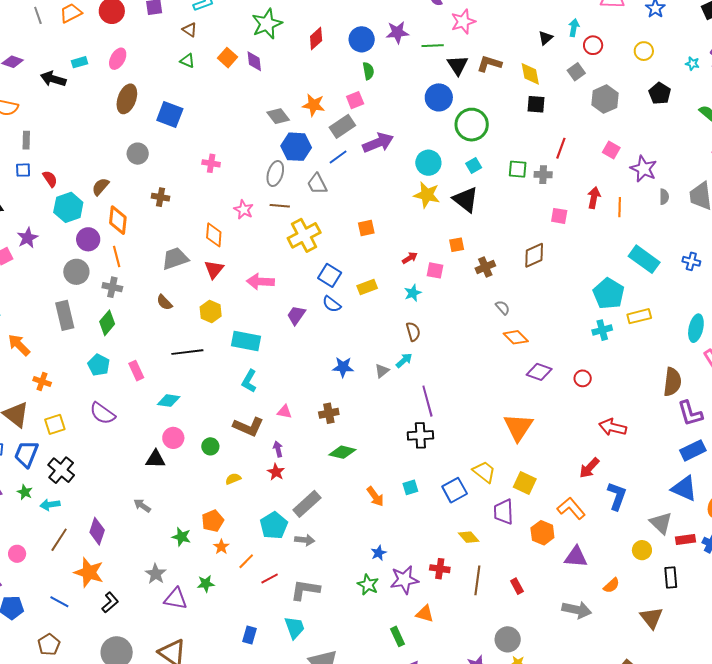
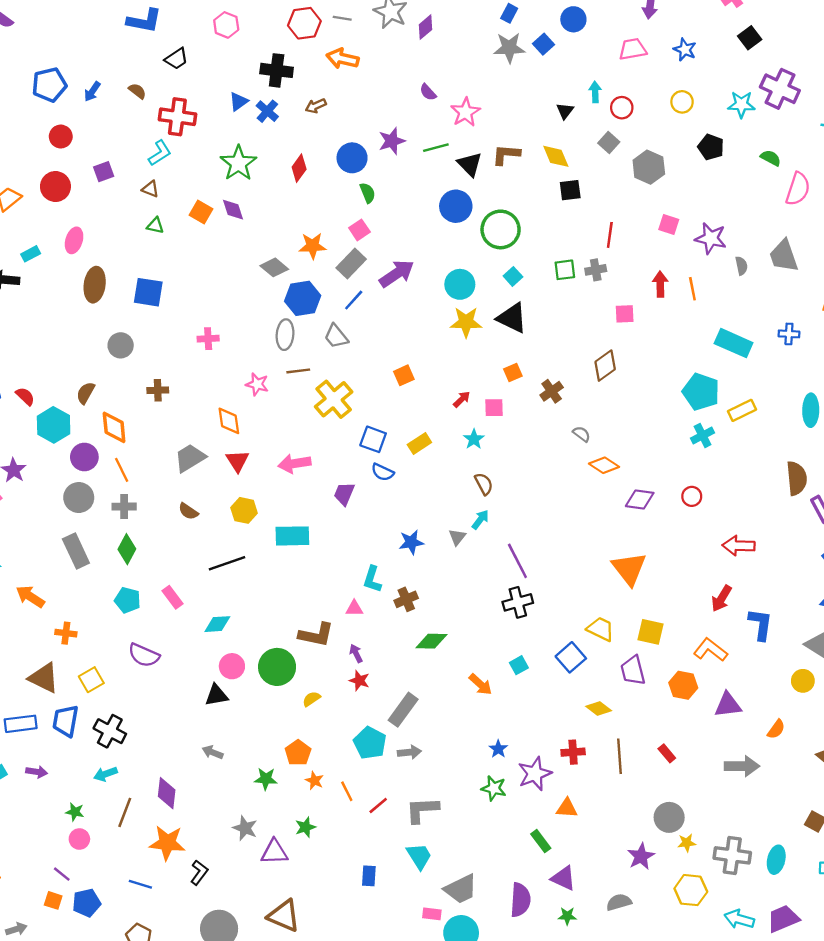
cyan star: (692, 64) -> (741, 104), size x1.6
cyan L-shape: (249, 381) -> (372, 579), moved
green circle: (210, 446) -> (277, 667), size x1.8
green star: (25, 492) -> (75, 812), moved
orange line: (246, 561) -> (347, 791), turned -60

